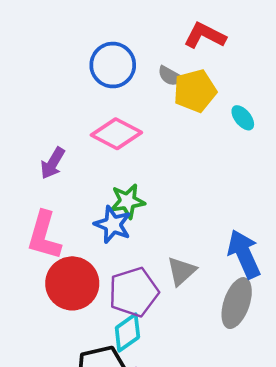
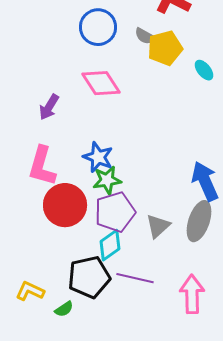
pink diamond: (116, 134) -> (101, 83), turned 30
green star: (127, 201) -> (107, 180), moved
gray triangle: (181, 271) -> (158, 226), moved

